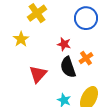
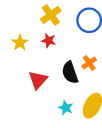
yellow cross: (37, 13) -> (51, 15), moved
red star: (64, 44) -> (49, 41), moved

